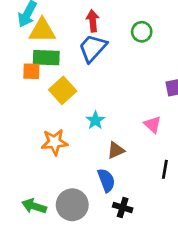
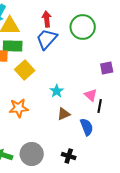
green circle: (142, 32) -> (83, 27), size x1.6
cyan star: (95, 120) -> (57, 91), moved
black line: (165, 169) -> (100, 106), moved
blue semicircle: (106, 180) -> (87, 127), moved

